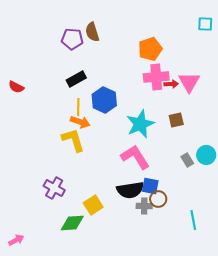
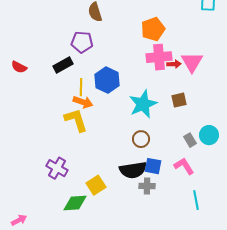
purple pentagon: (72, 39) -> (82, 42), moved
black rectangle: (76, 79) -> (63, 65), moved
pink L-shape: (135, 157) -> (184, 166), moved, size x0.7
brown circle: (158, 199) -> (141, 139), moved

